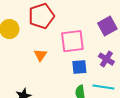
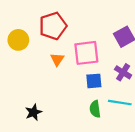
orange triangle: (40, 55) -> (57, 59), moved

